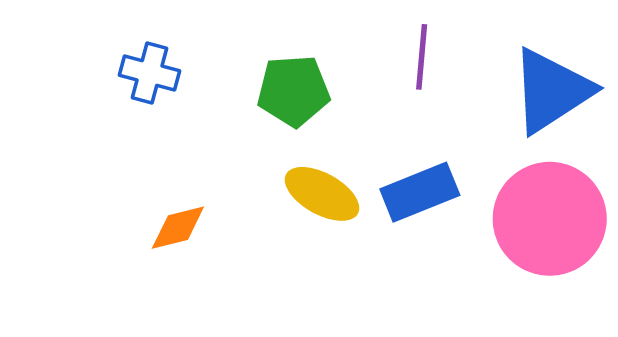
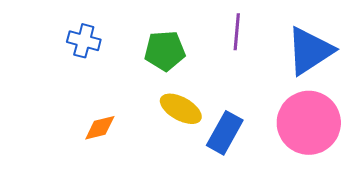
blue rectangle: (420, 192) -> (225, 133), moved, turned -39

